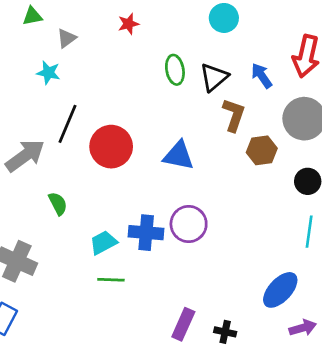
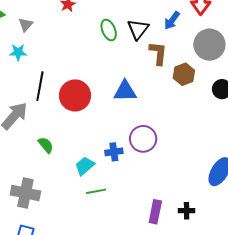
blue arrow: (262, 76) -> (172, 20), turned -96
blue cross: (146, 233) -> (114, 152), size x0.7

